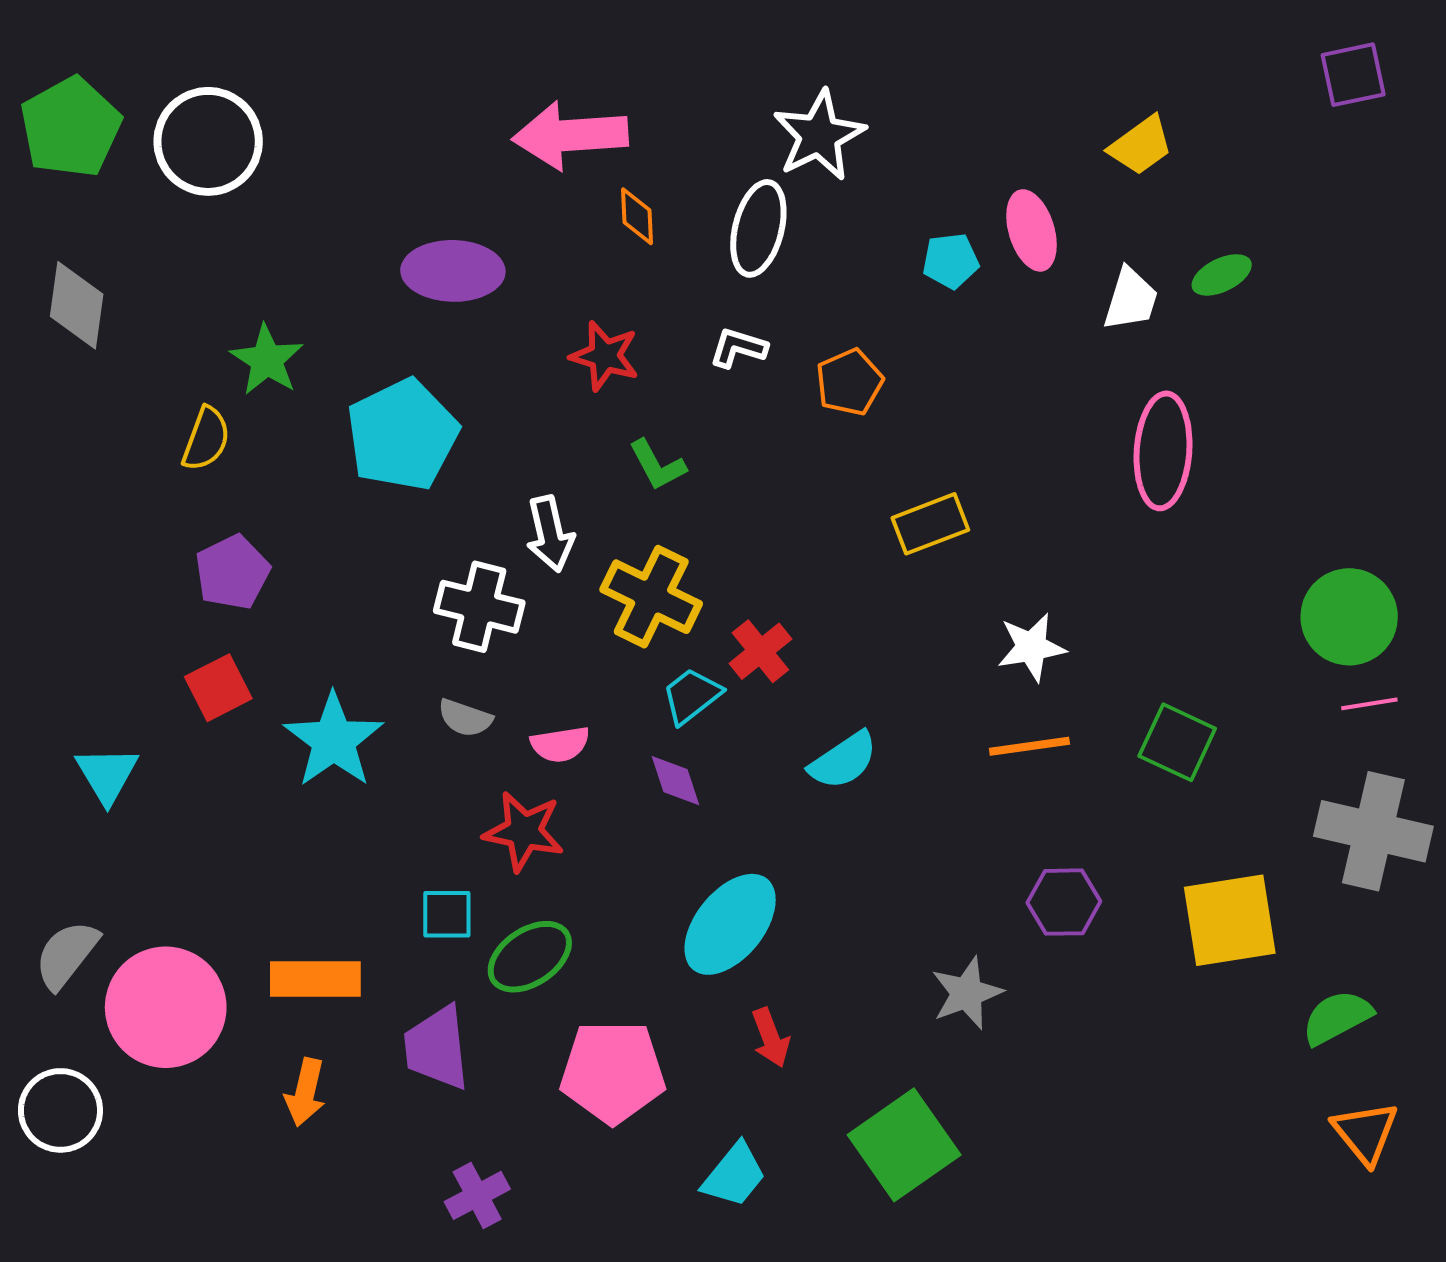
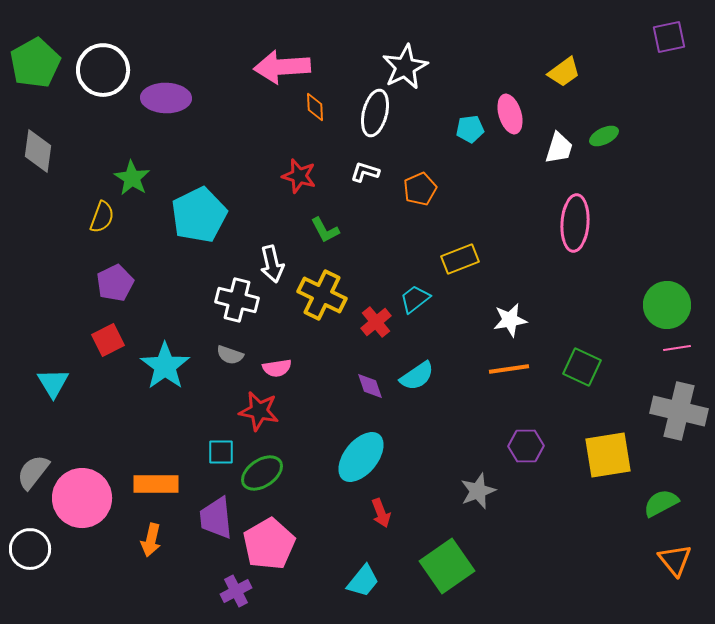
purple ellipse: (453, 271) -> (166, 98), moved
cyan trapezoid: (692, 696) -> (415, 299), moved
purple diamond: (675, 781) -> (370, 386), moved
pink pentagon: (613, 1072) -> (269, 544), moved, turned -30

